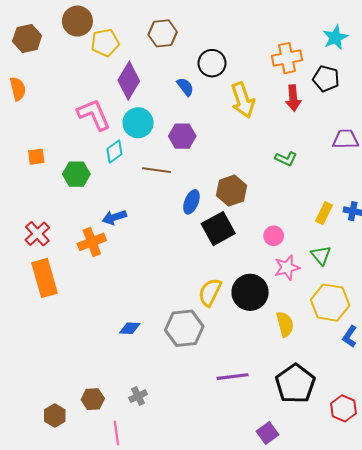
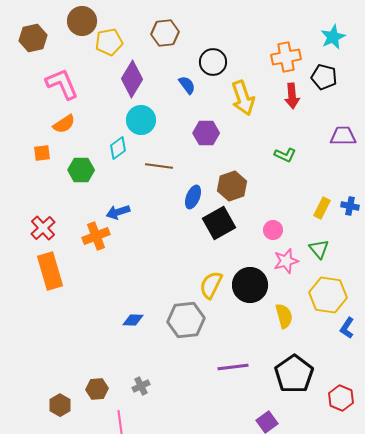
orange semicircle: (18, 89) -> (64, 124), moved, turned 70
pink L-shape: (94, 115) -> (62, 84), moved
purple hexagon: (182, 136) -> (206, 133), moved

